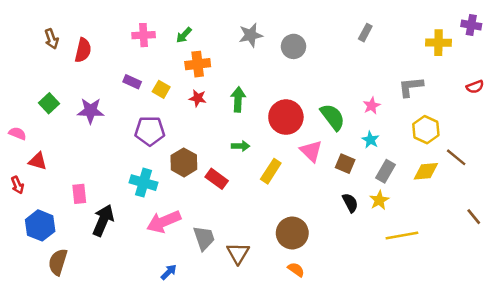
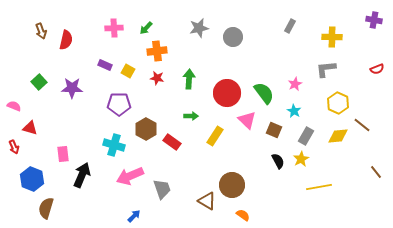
yellow cross: (438, 43) -> (332, 37), moved
brown triangle: (238, 253) -> (207, 201), moved, turned -30
orange semicircle: (296, 270) -> (243, 215), moved

